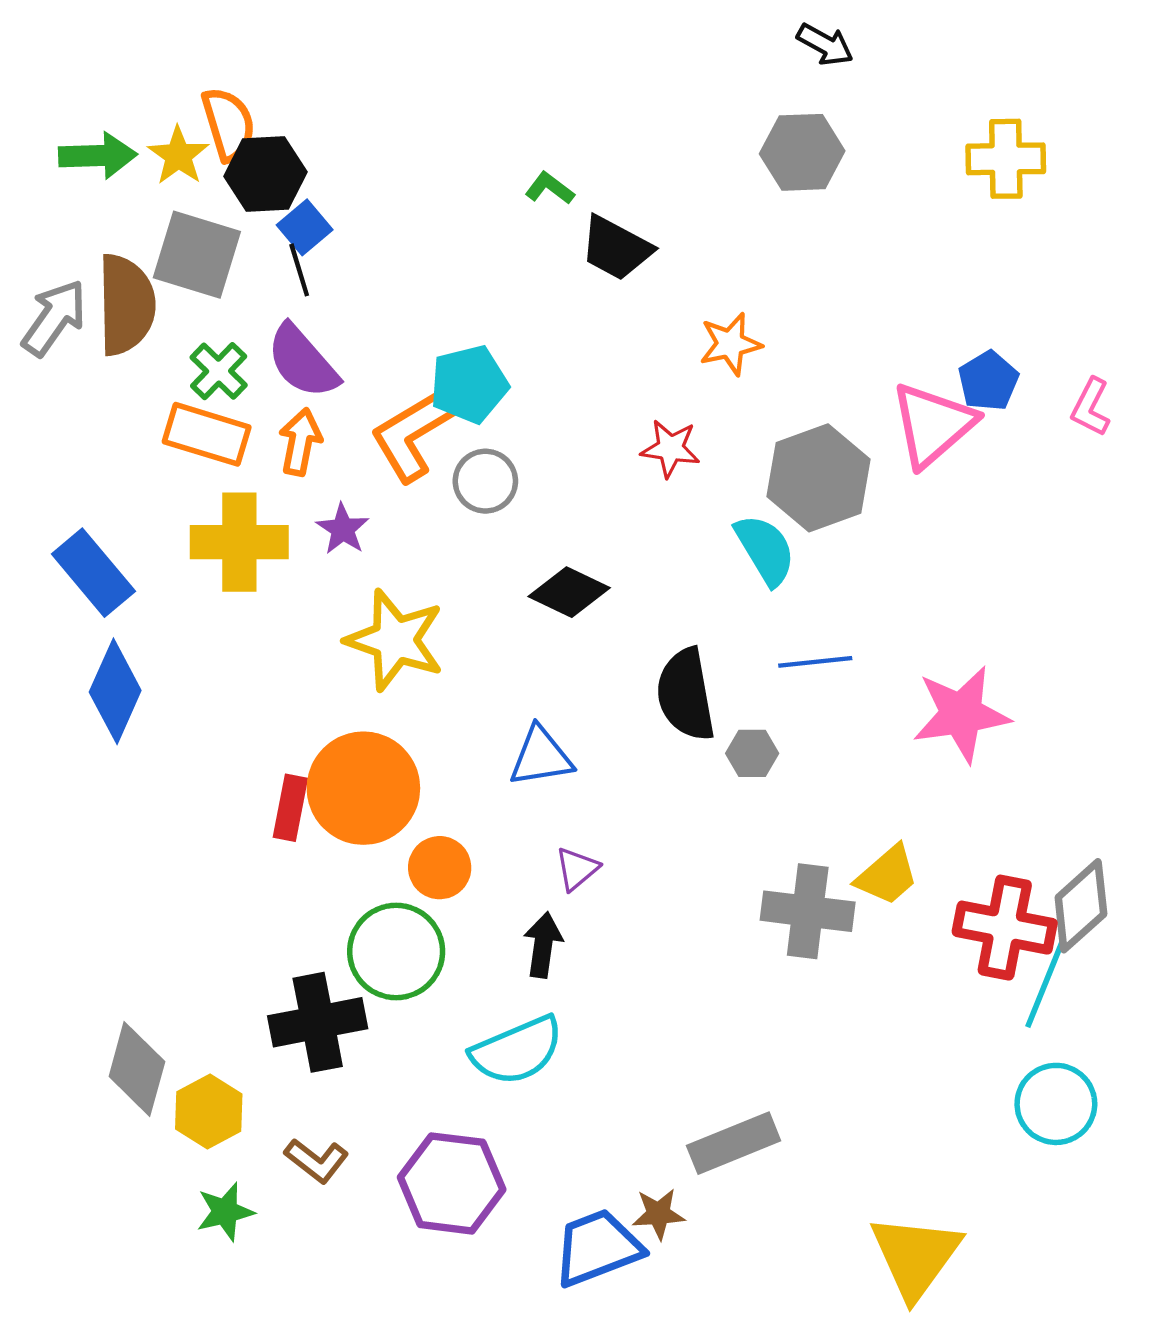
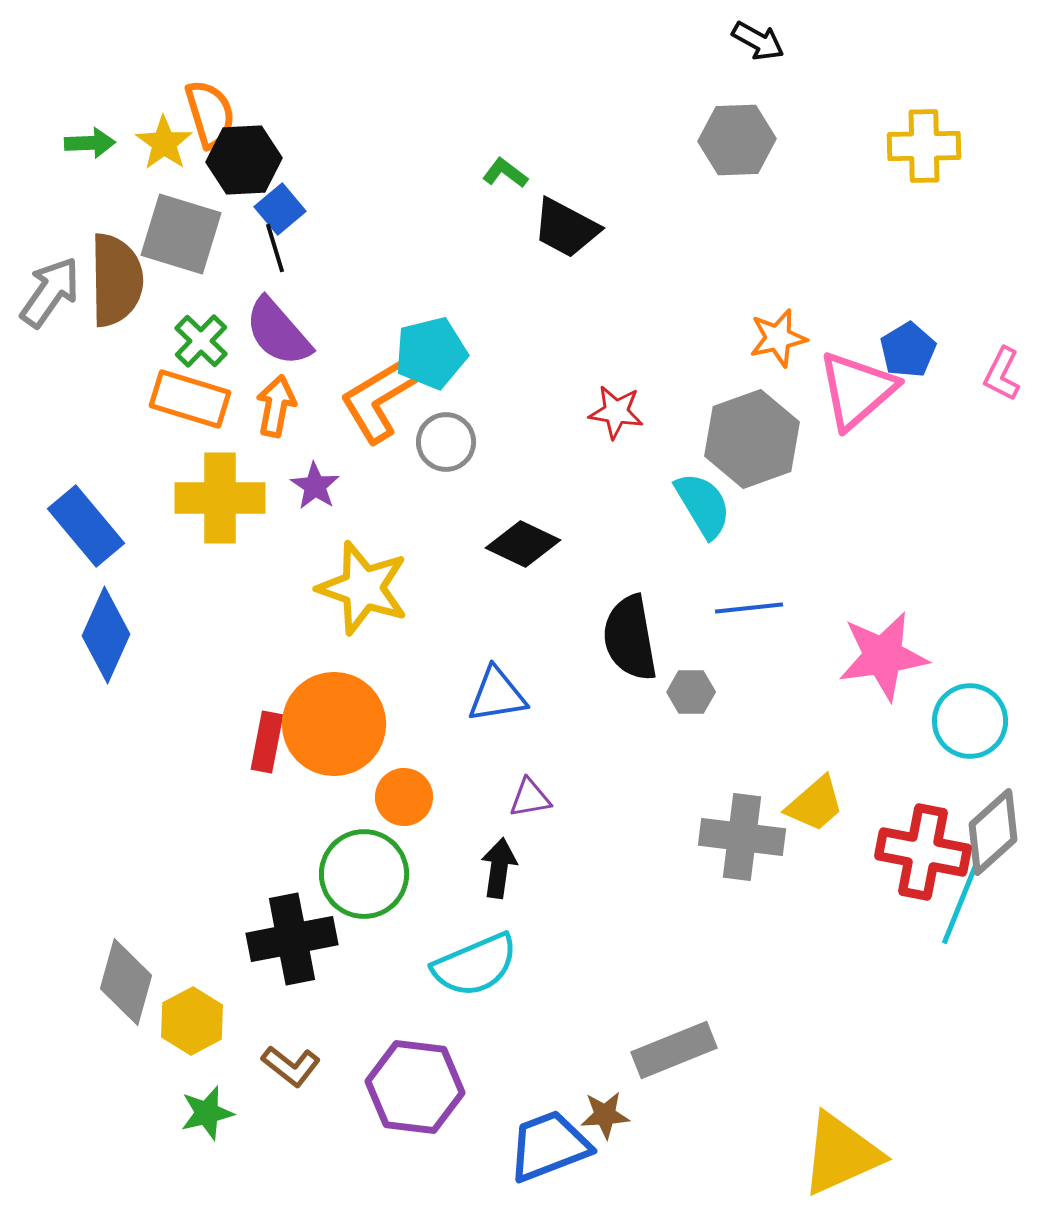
green arrow: (98, 156) -> (90, 143), size x0.7
orange star: (730, 344) -> (778, 338), moved
purple triangle: (577, 869) -> (530, 798), turned 30
cyan circle: (1056, 1104) -> (970, 721), moved
yellow triangle: (915, 1256) -> (841, 1154), turned 30

